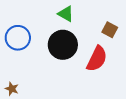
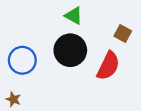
blue circle: (18, 38) -> (22, 60), moved

